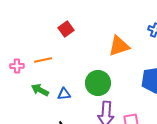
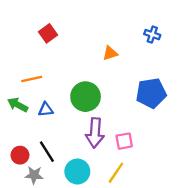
orange triangle: (119, 46) -> (110, 53), size x0.6
orange line: (43, 60) -> (32, 79), moved

